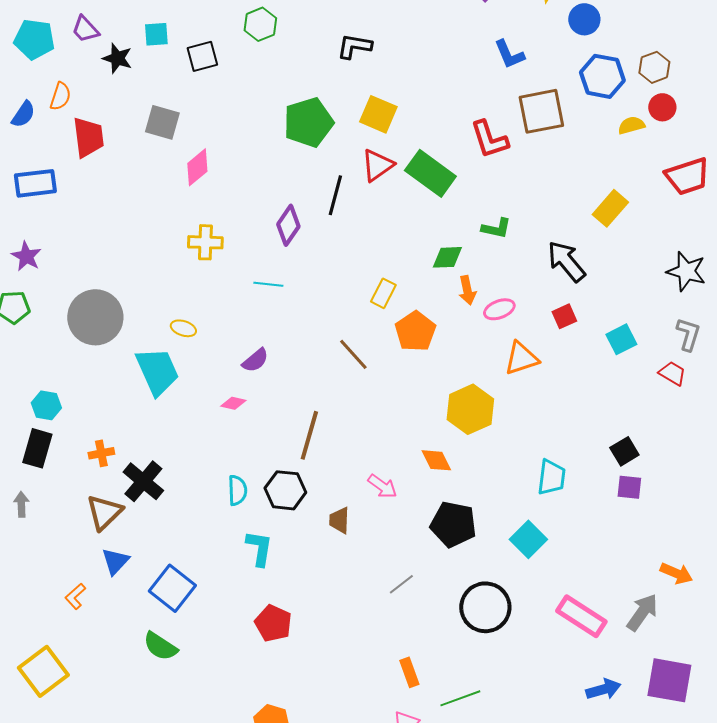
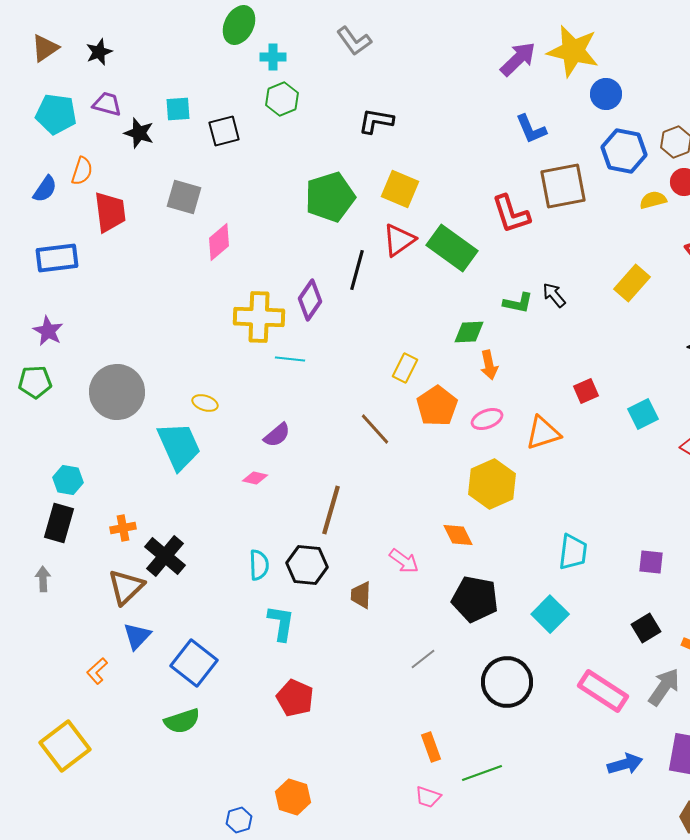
purple trapezoid: (85, 29) -> (107, 104), turned 148
yellow cross: (205, 242) -> (259, 317), moved, size x1.4
black arrow: (566, 261) -> (554, 295), moved, size x0.6
pink ellipse: (499, 309) -> (487, 419), moved
black square: (624, 451) -> (646, 628), moved
green semicircle: (160, 646) -> (182, 721), turned -51

